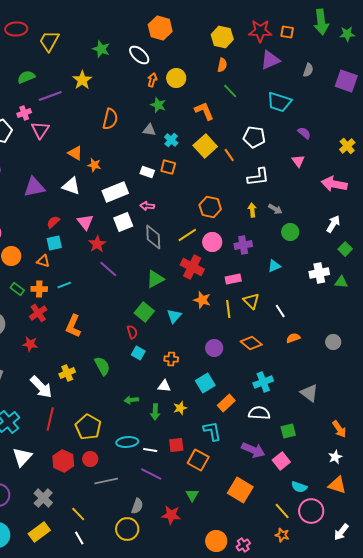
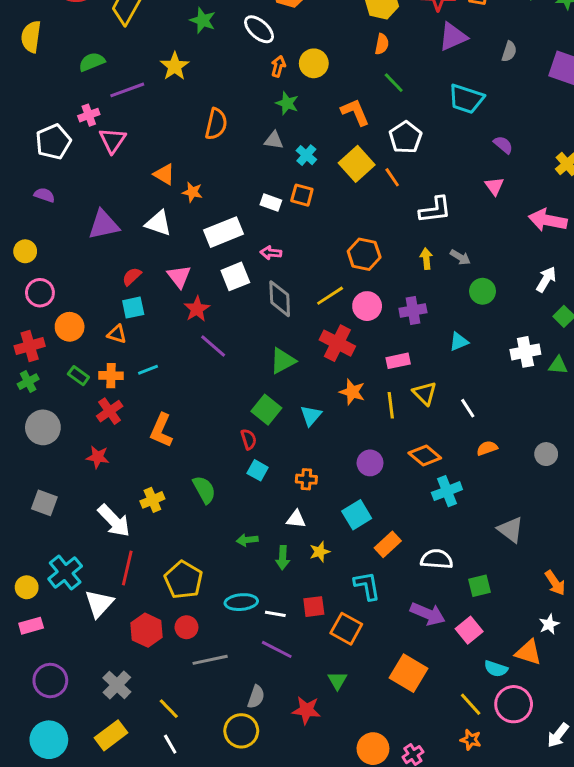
white pentagon: (254, 137) -> (406, 137), moved, turned 30
cyan cross: (263, 382) -> (447, 491), moved
white triangle: (22, 457) -> (99, 604), moved
orange triangle: (337, 485) -> (528, 652), moved

